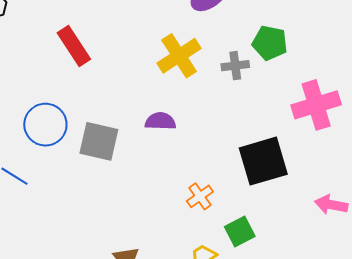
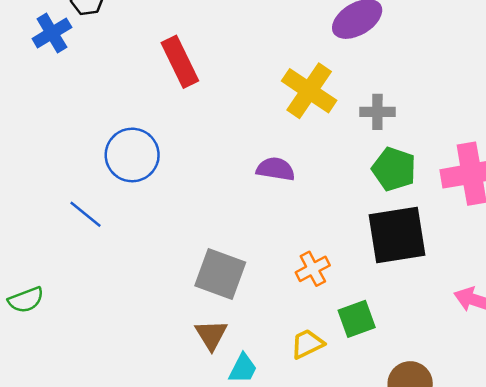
green pentagon: (270, 43) -> (394, 169), moved
yellow cross: (179, 56) -> (309, 91), turned -30
gray square: (99, 141) -> (220, 274), moved

